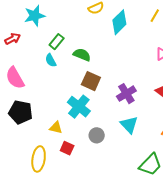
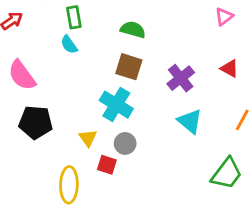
green rectangle: (57, 42) -> (74, 17), turned -42
green semicircle: (82, 55) -> (133, 30), moved
yellow triangle: (56, 128) -> (88, 138), turned 48
gray circle: (97, 135) -> (125, 143), moved

